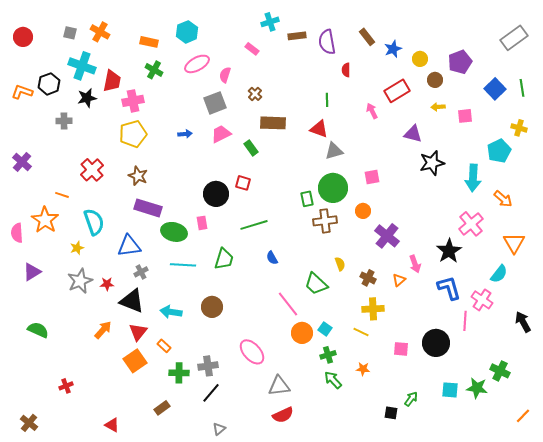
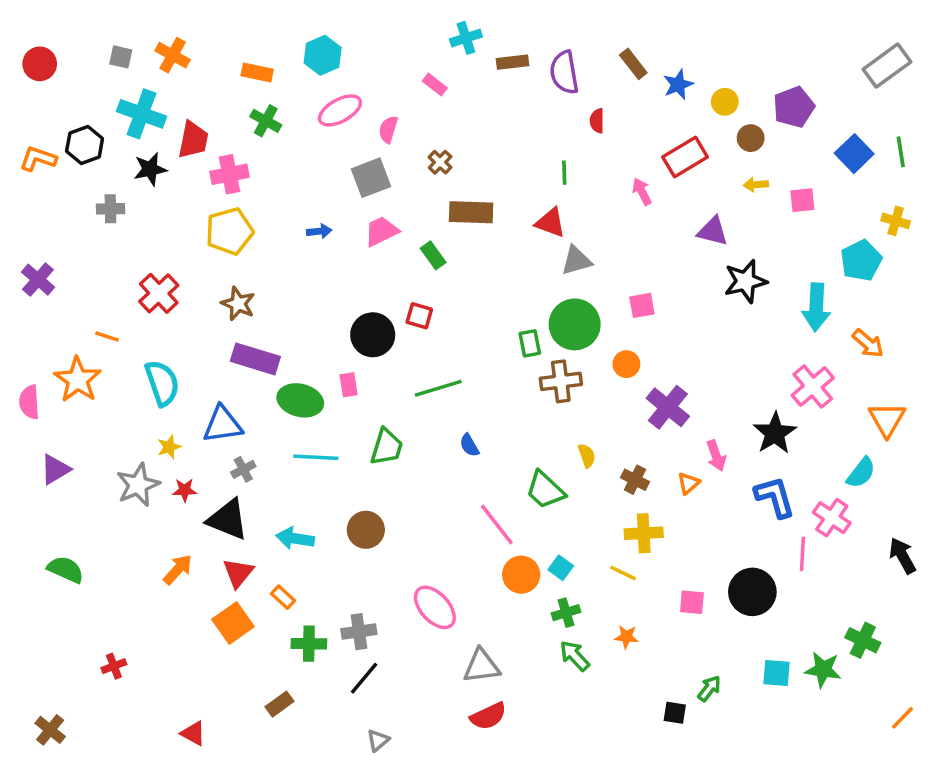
yellow star: (77, 248) -> (169, 447), moved

